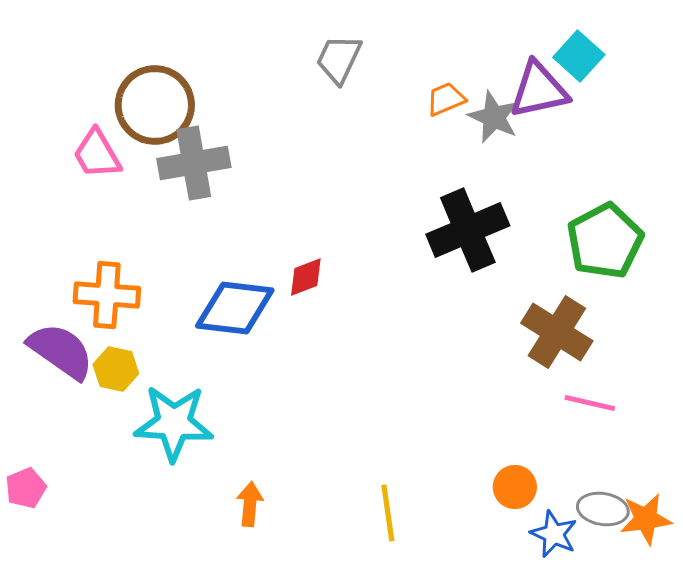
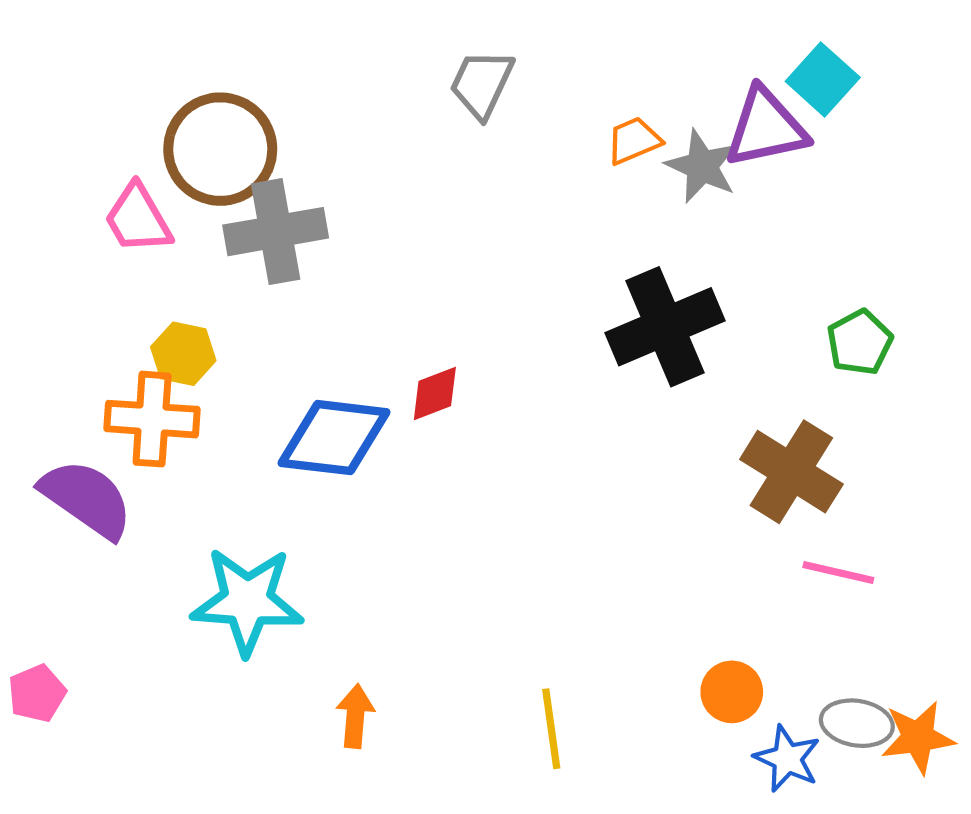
green pentagon: (605, 241) -> (860, 342), size x0.6
yellow hexagon: (116, 369) -> (183, 354), moved

